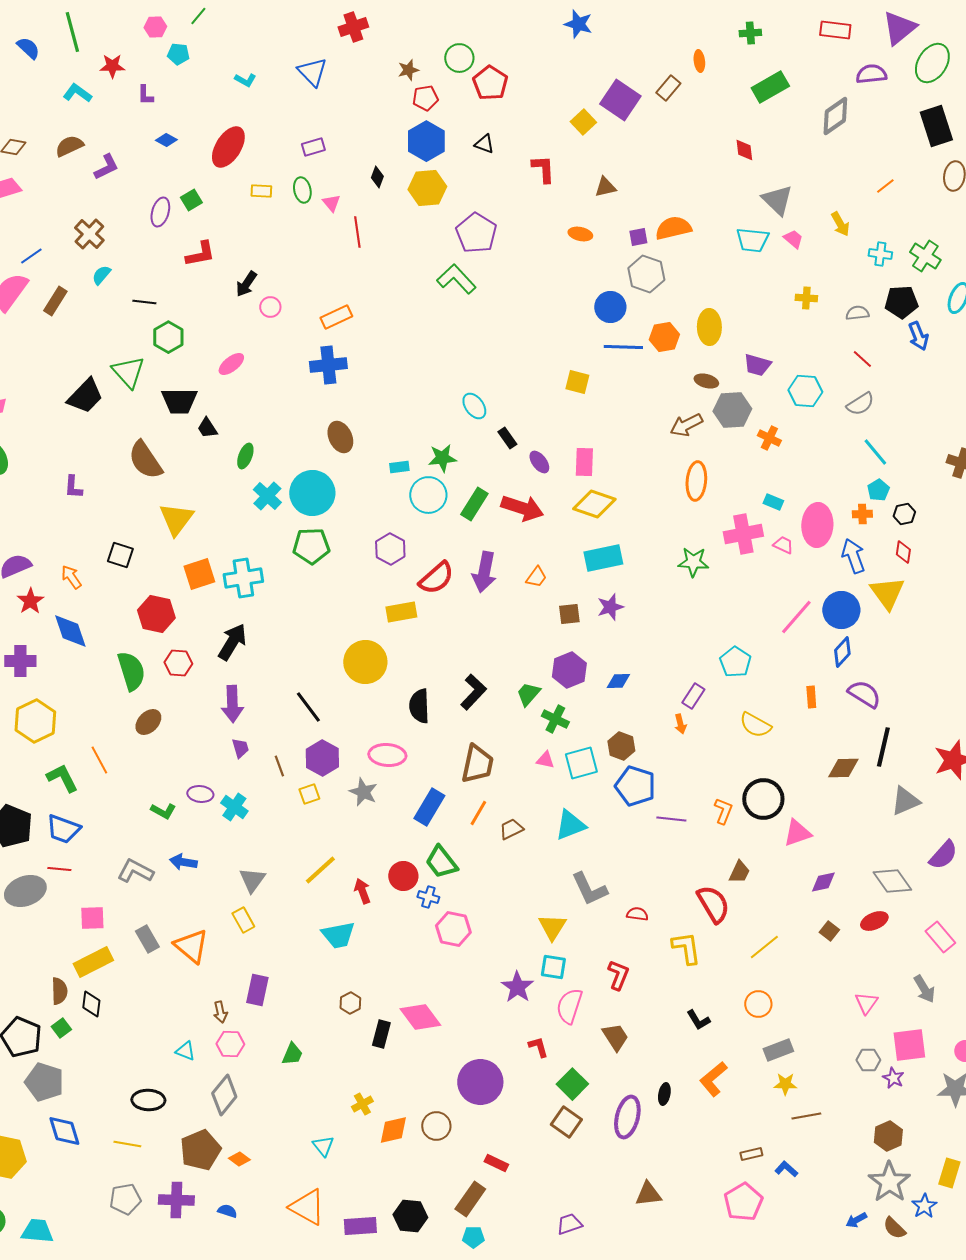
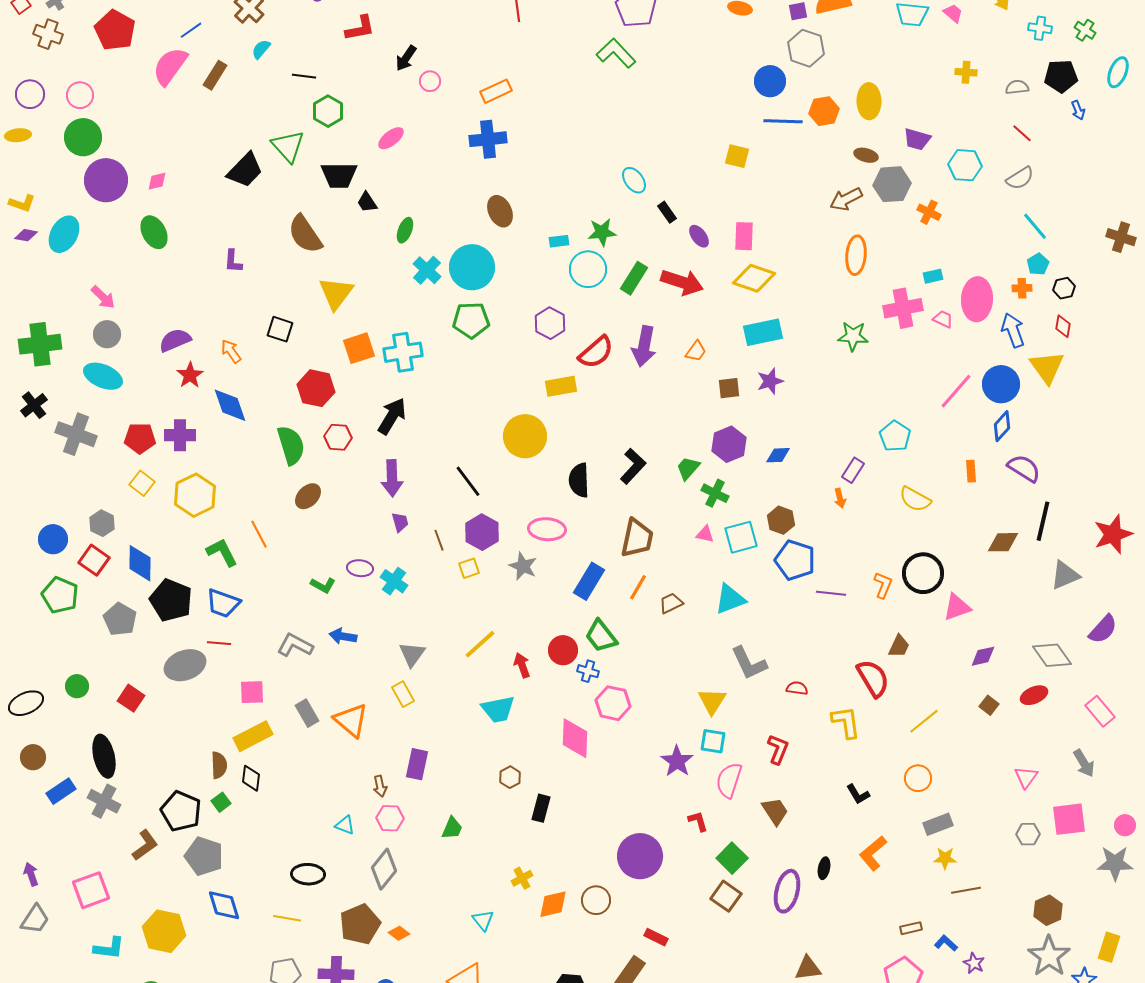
green cross: (925, 256) -> (1085, 30), size x0.7
blue arrow: (918, 336) -> (1078, 110), size x0.7
cyan rectangle: (773, 502) -> (933, 276), turned -36
pink diamond: (420, 1017) -> (575, 738), moved, turned 39
purple star: (893, 1078) -> (974, 963), moved

